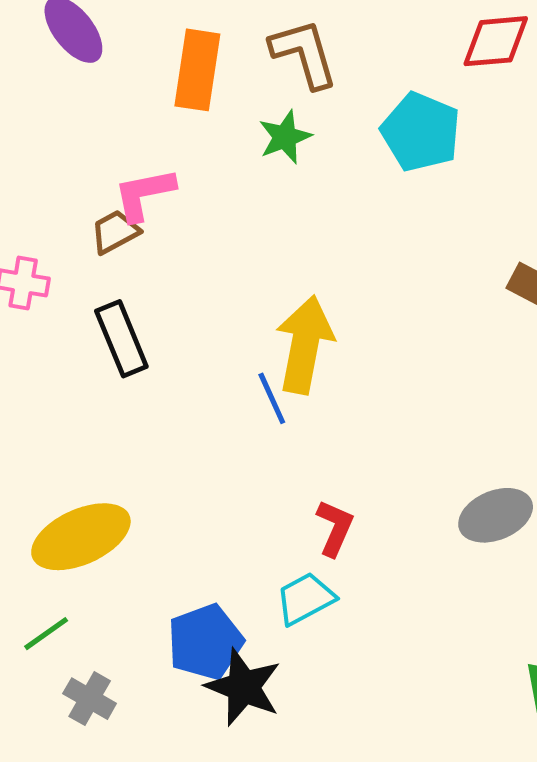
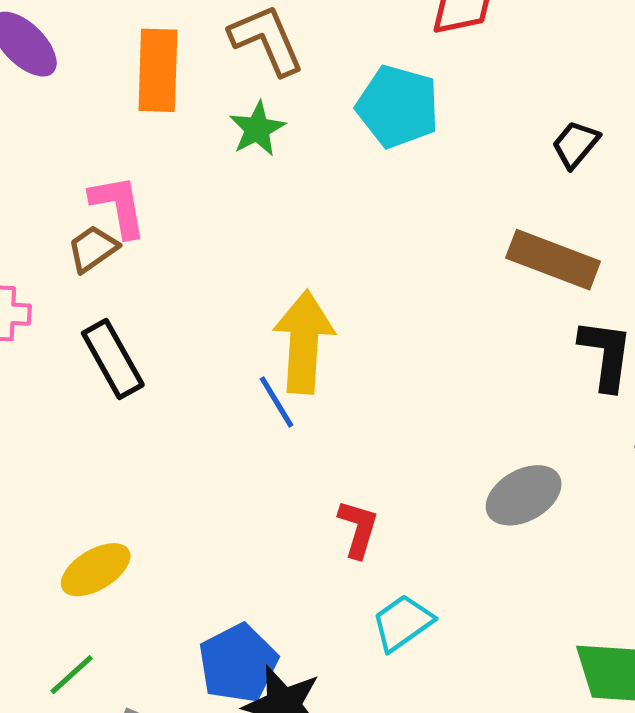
pink L-shape: (144, 194) -> (118, 206), turned 98
yellow ellipse: (81, 537) -> (96, 570), size x0.7
cyan trapezoid: (305, 599) -> (402, 623), moved

